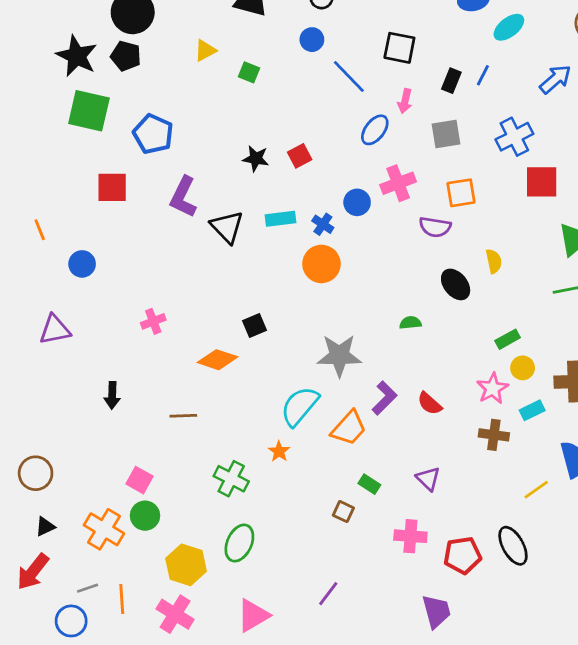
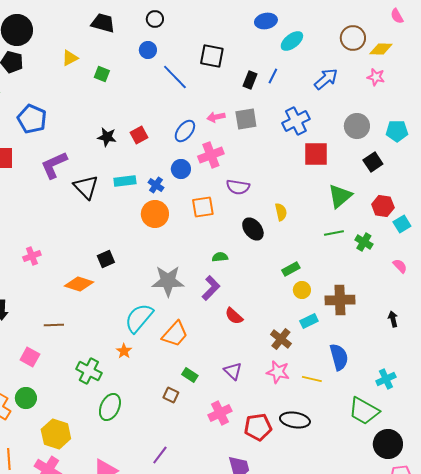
pink arrow: (405, 101) -> (216, 117), moved, turned 66
blue ellipse: (375, 130) -> (185, 131), moved
orange square: (461, 193) -> (203, 207), moved
purple L-shape: (183, 197) -> (54, 165), turned 40
pink star: (492, 388) -> (278, 372), moved, turned -30
purple L-shape: (384, 398) -> (211, 288), moved
brown cross: (494, 435) -> (281, 339), turned 30
pink square: (140, 480) -> (30, 357), moved
yellow line: (536, 490) -> (312, 379), turned 48
pink cross: (410, 536) -> (220, 413), turned -30
green ellipse: (239, 543) -> (110, 407), moved
black ellipse: (513, 546) -> (295, 420), turned -52

